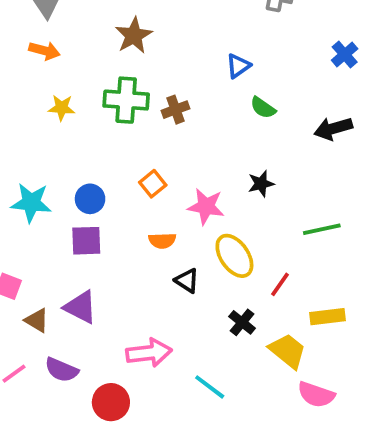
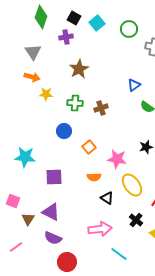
green cross: (126, 100) -> (75, 103), size x0.7
yellow star: (62, 108) -> (46, 94), moved
blue circle: (90, 199) -> (64, 131), moved
brown triangle: (37, 320) -> (28, 219), turned 32
pink arrow: (149, 353) -> (100, 229), moved
purple semicircle: (62, 370) -> (53, 238), moved

